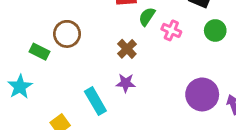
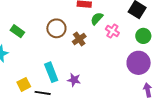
brown circle: (67, 34) -> (56, 28), moved
purple star: (126, 83) -> (74, 80), moved
purple circle: (202, 94) -> (139, 63), moved

